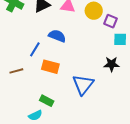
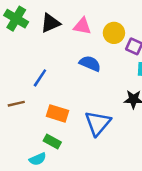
blue semicircle: (57, 36) -> (90, 64), moved
orange rectangle: (50, 67) -> (58, 113), moved

